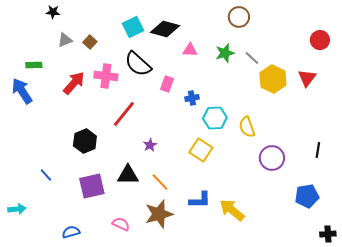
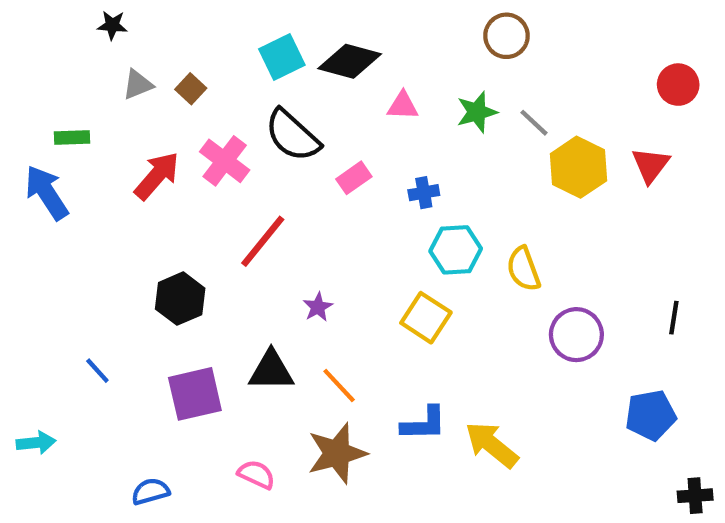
pink cross: (106, 76) -> (225, 161), turned 30
pink rectangle: (167, 84) -> (354, 178), turned 35
blue cross: (192, 98) -> (424, 193), moved

